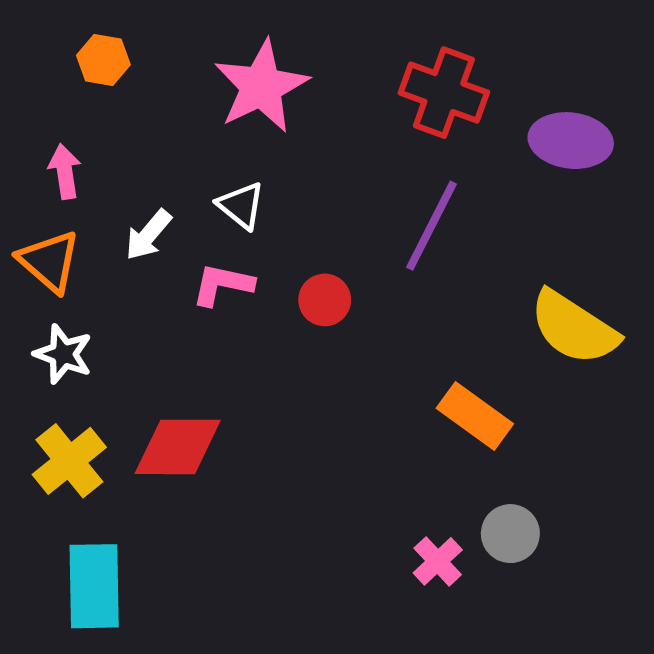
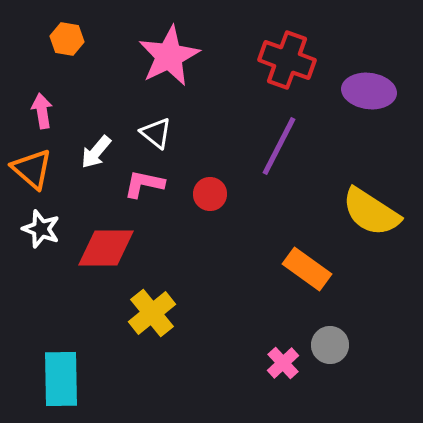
red diamond: (178, 447) -> (106, 248), moved
yellow cross: (69, 461) -> (152, 313), moved

